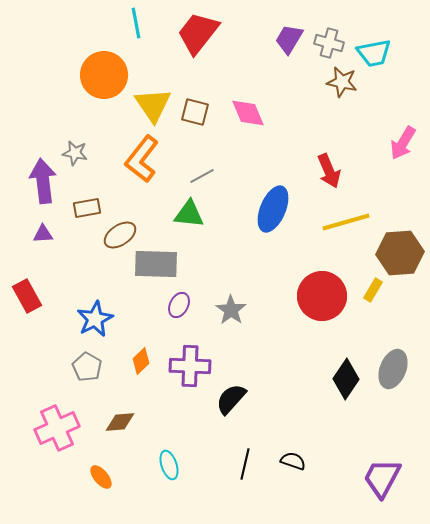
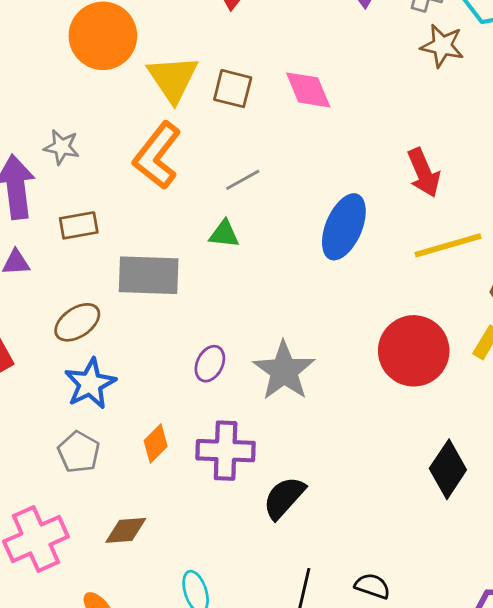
green triangle: (189, 214) -> (224, 234), size x0.7
brown ellipse: (120, 235) -> (77, 322), moved
gray rectangle: (156, 264) -> (149, 275), moved
gray star: (231, 310) -> (284, 371), size x1.4

